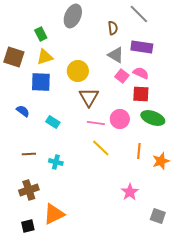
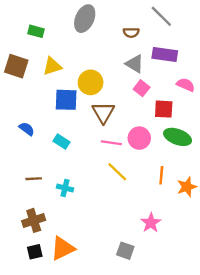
brown semicircle: (113, 28) -> (131, 32), turned 96
green rectangle: (41, 34) -> (36, 31), moved, turned -48
pink semicircle: (141, 73) -> (186, 85), moved
blue square: (41, 82) -> (66, 100), moved
gray square: (158, 216) -> (125, 251), moved
black square: (28, 226) -> (35, 252), moved

